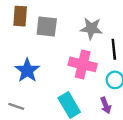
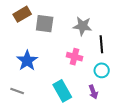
brown rectangle: (20, 16) -> (22, 14), turned 54
pink cross: (83, 64) -> (75, 57), size x0.7

